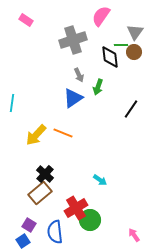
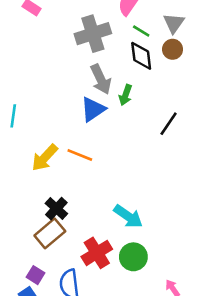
green line: (121, 45) -> (141, 31), moved, turned 32
gray arrow: (79, 75) -> (101, 79), size x1.6
cyan arrow: (100, 180) -> (128, 216), size x1.6
green circle: (90, 220) -> (133, 257), moved

